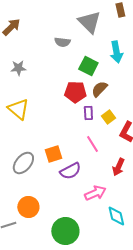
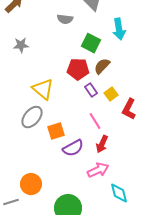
yellow triangle: (18, 109) -> (43, 89), moved
purple rectangle: (88, 113) -> (91, 90), turned -32
gray ellipse: (23, 163) -> (32, 117), moved
red arrow: (118, 167) -> (102, 144), moved

